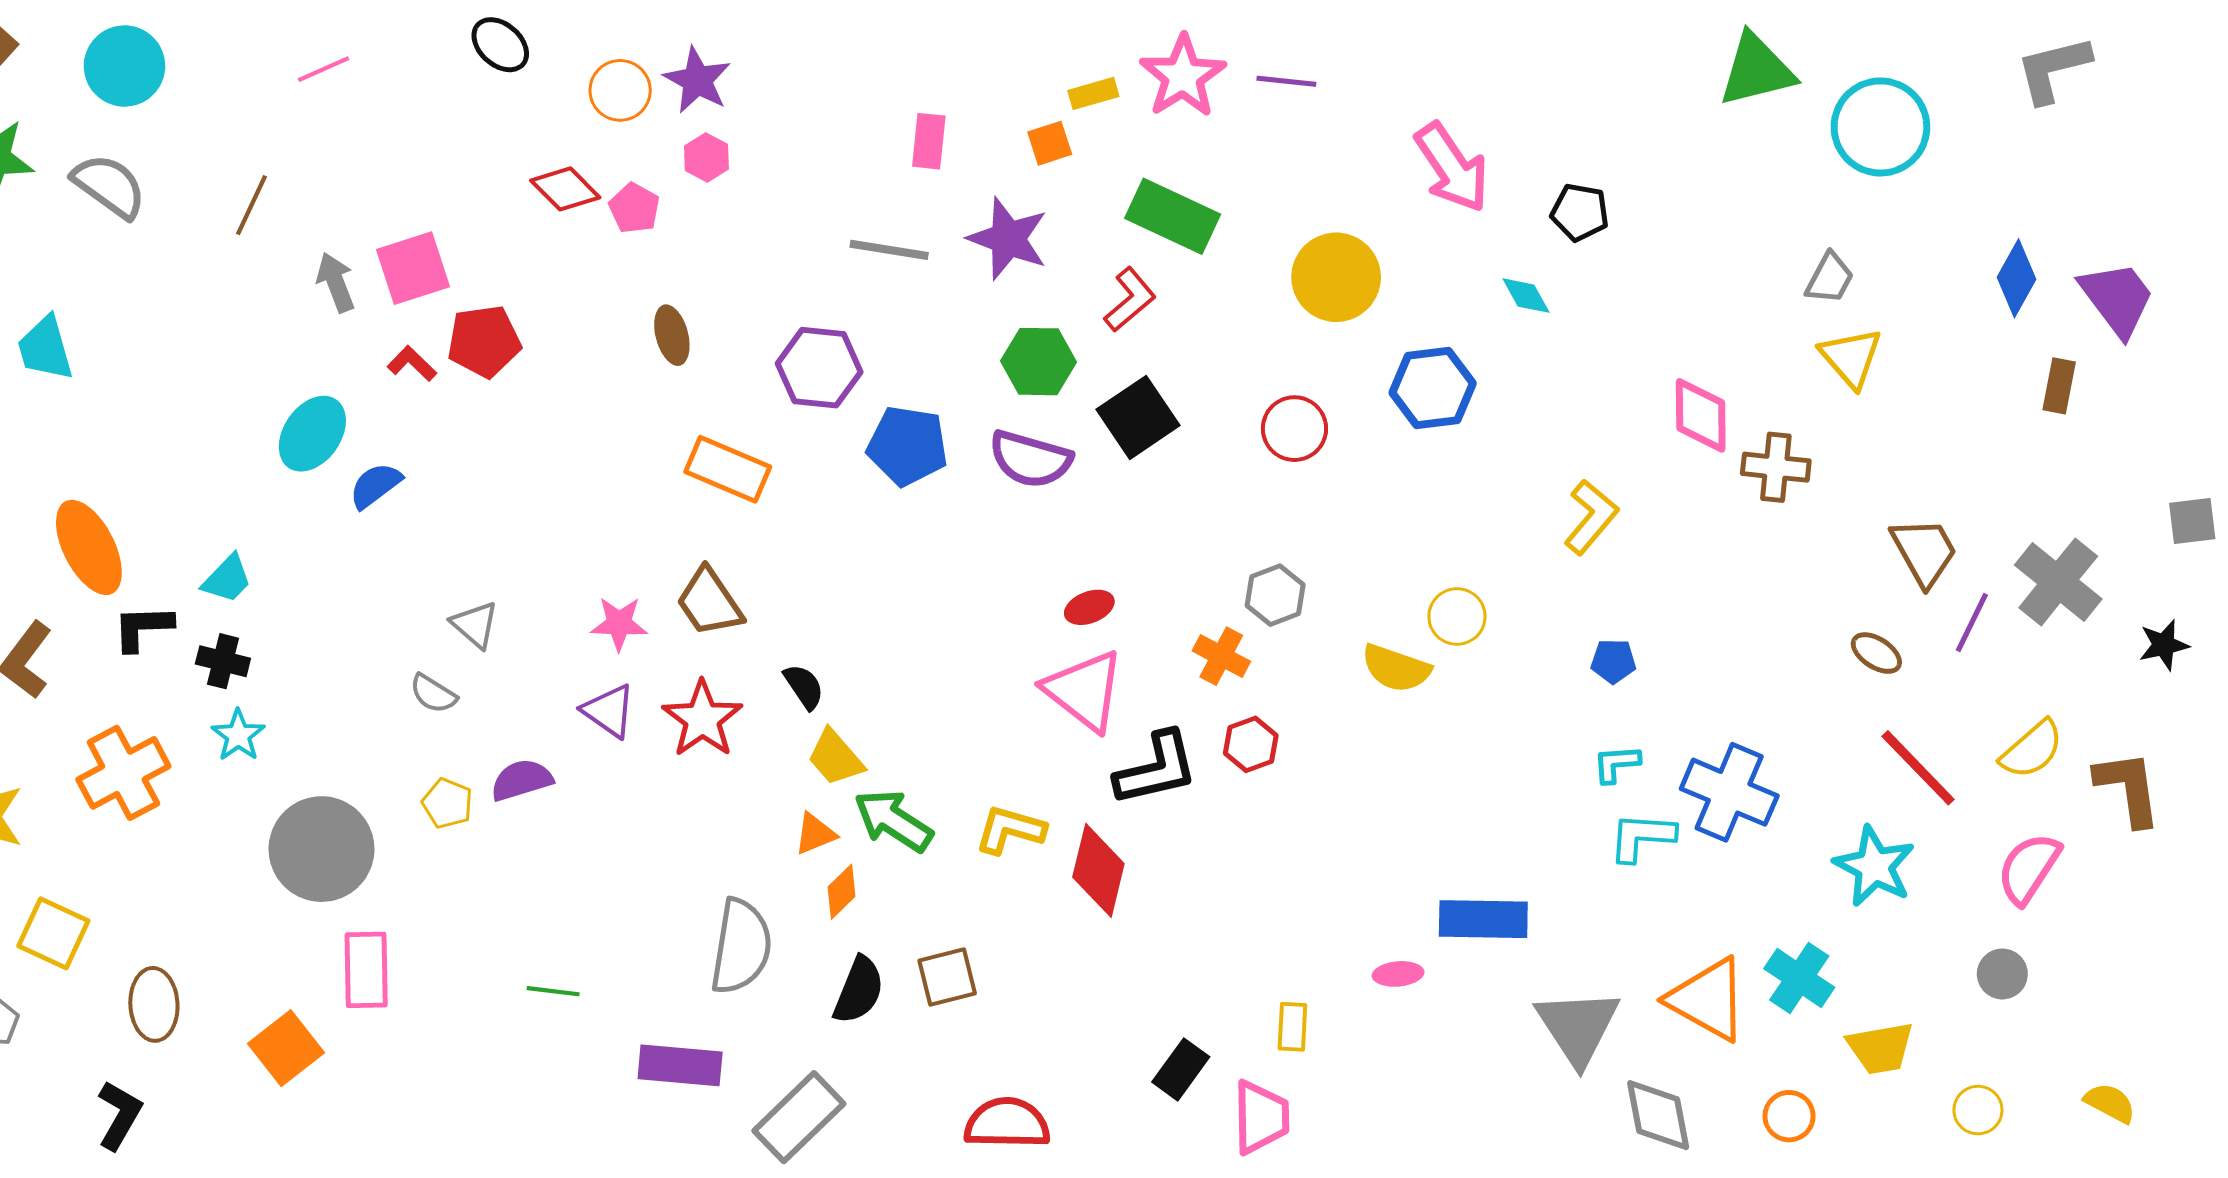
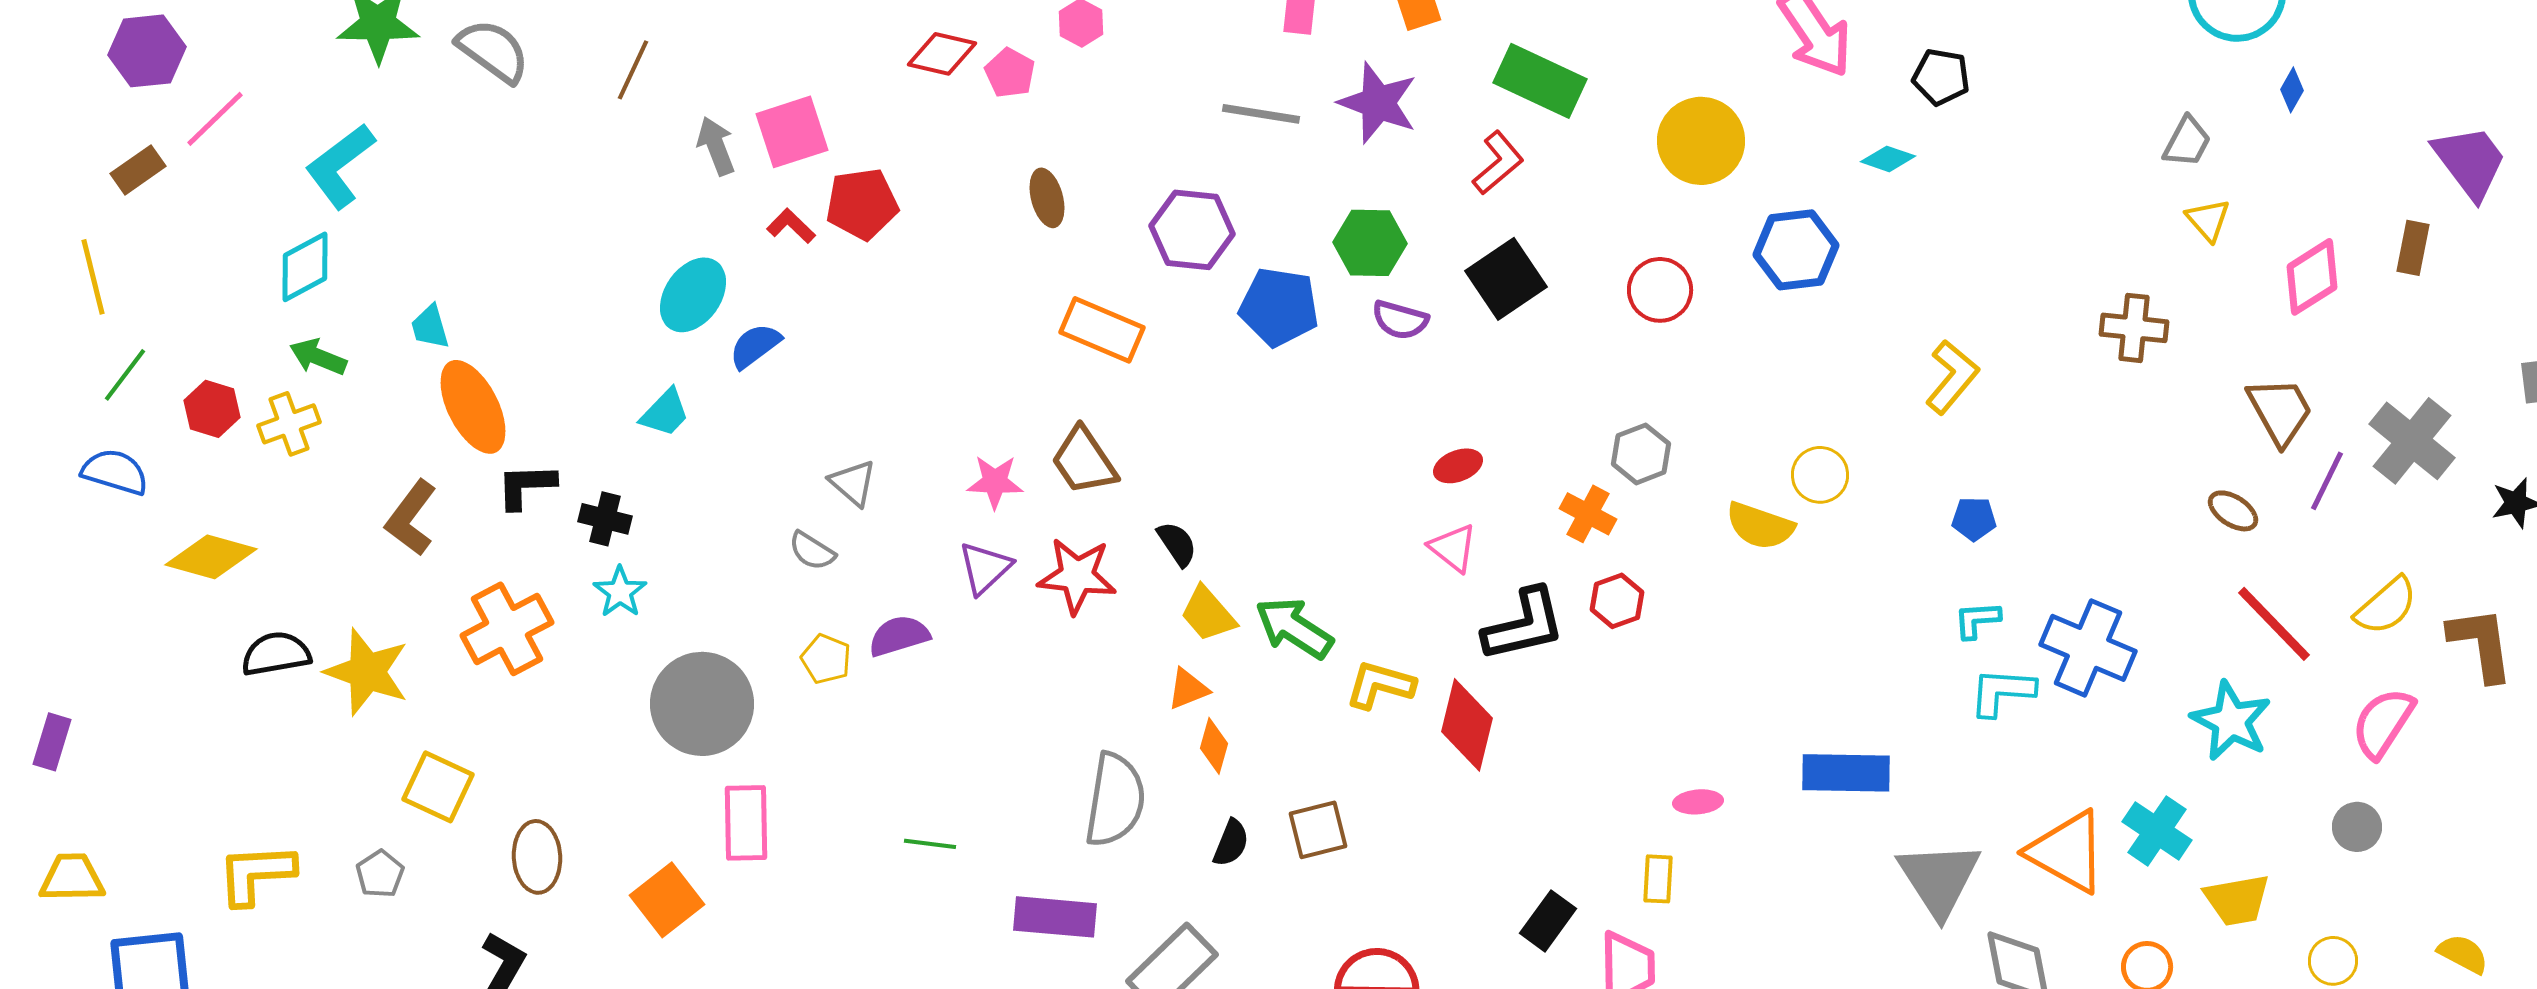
red diamond: (565, 189) -> (942, 54), turned -32
blue diamond: (2017, 278) -> (2292, 90), moved, size x0.6
cyan diamond: (1526, 296) -> (1888, 159), turned -42
cyan trapezoid: (45, 348) -> (430, 327), moved, size x0.7
yellow triangle: (1851, 357) -> (2208, 220), size x0.7
green hexagon: (1039, 362) -> (1370, 243), moved
pink diamond: (1701, 415) -> (2312, 277), moved, turned 58
purple semicircle: (1030, 459) -> (1400, 320), size x0.7
cyan trapezoid: (227, 579) -> (665, 413), moved
pink triangle: (1084, 691) -> (1453, 548), size x0.6
purple triangle: (609, 711) -> (985, 568), turned 42
red star: (702, 719) -> (1077, 576), turned -30
green arrow: (893, 821) -> (1294, 628), moved
orange diamond: (841, 892) -> (1214, 746), turned -30
pink ellipse: (1398, 974) -> (1698, 802), moved
black semicircle: (859, 990) -> (1231, 843), size x0.7

